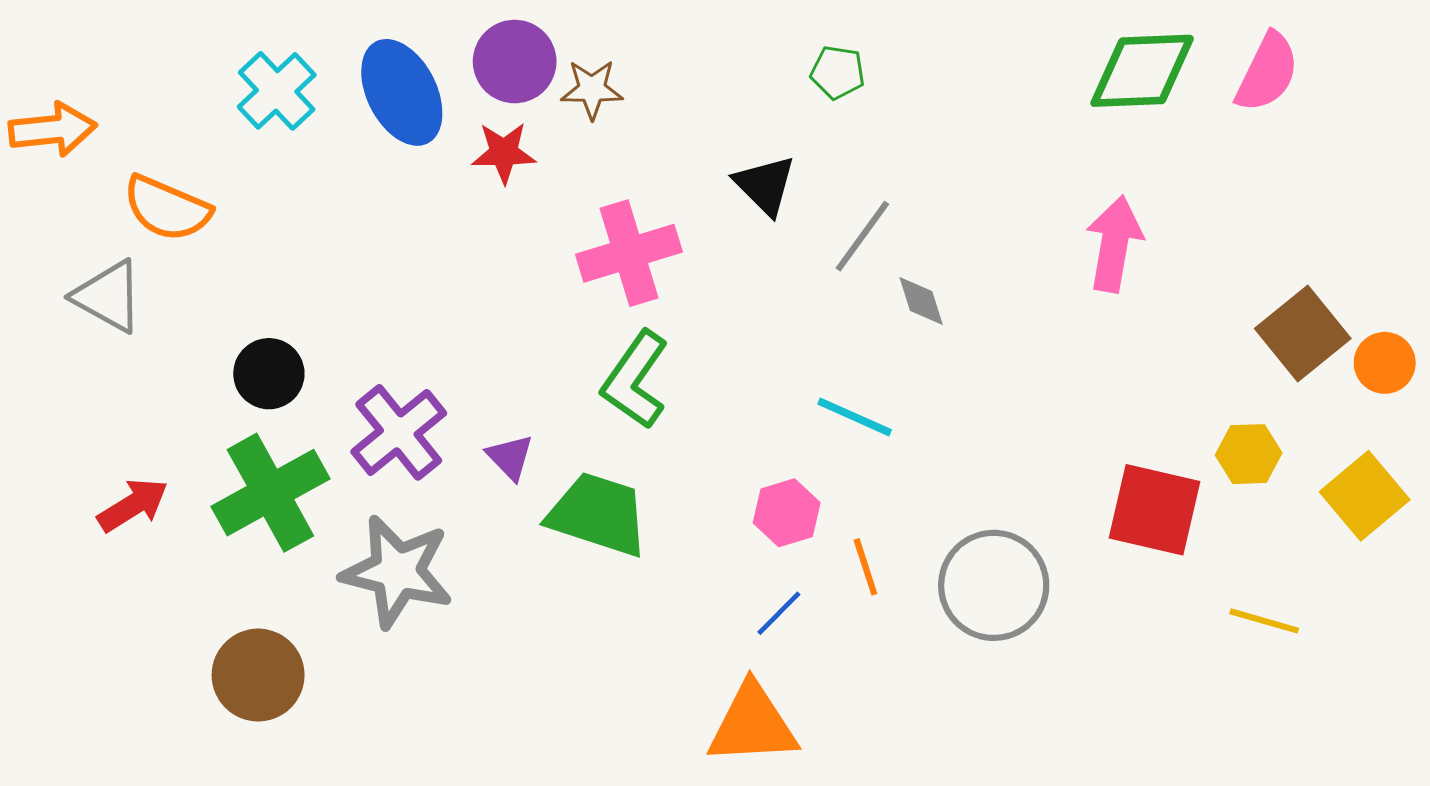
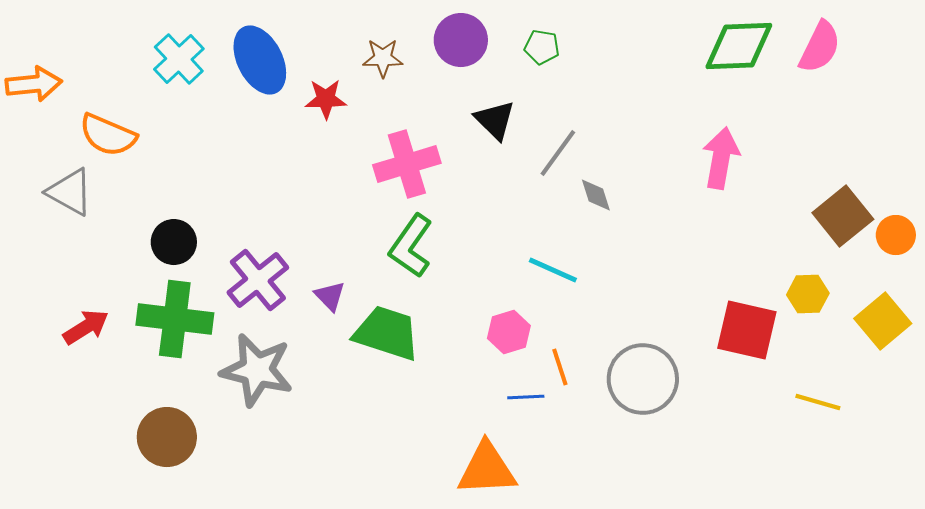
purple circle: (515, 62) -> (461, 40), moved
green cross: (270, 493) -> (175, 319), turned 36
blue line: (779, 613) -> (526, 397), moved, turned 42

